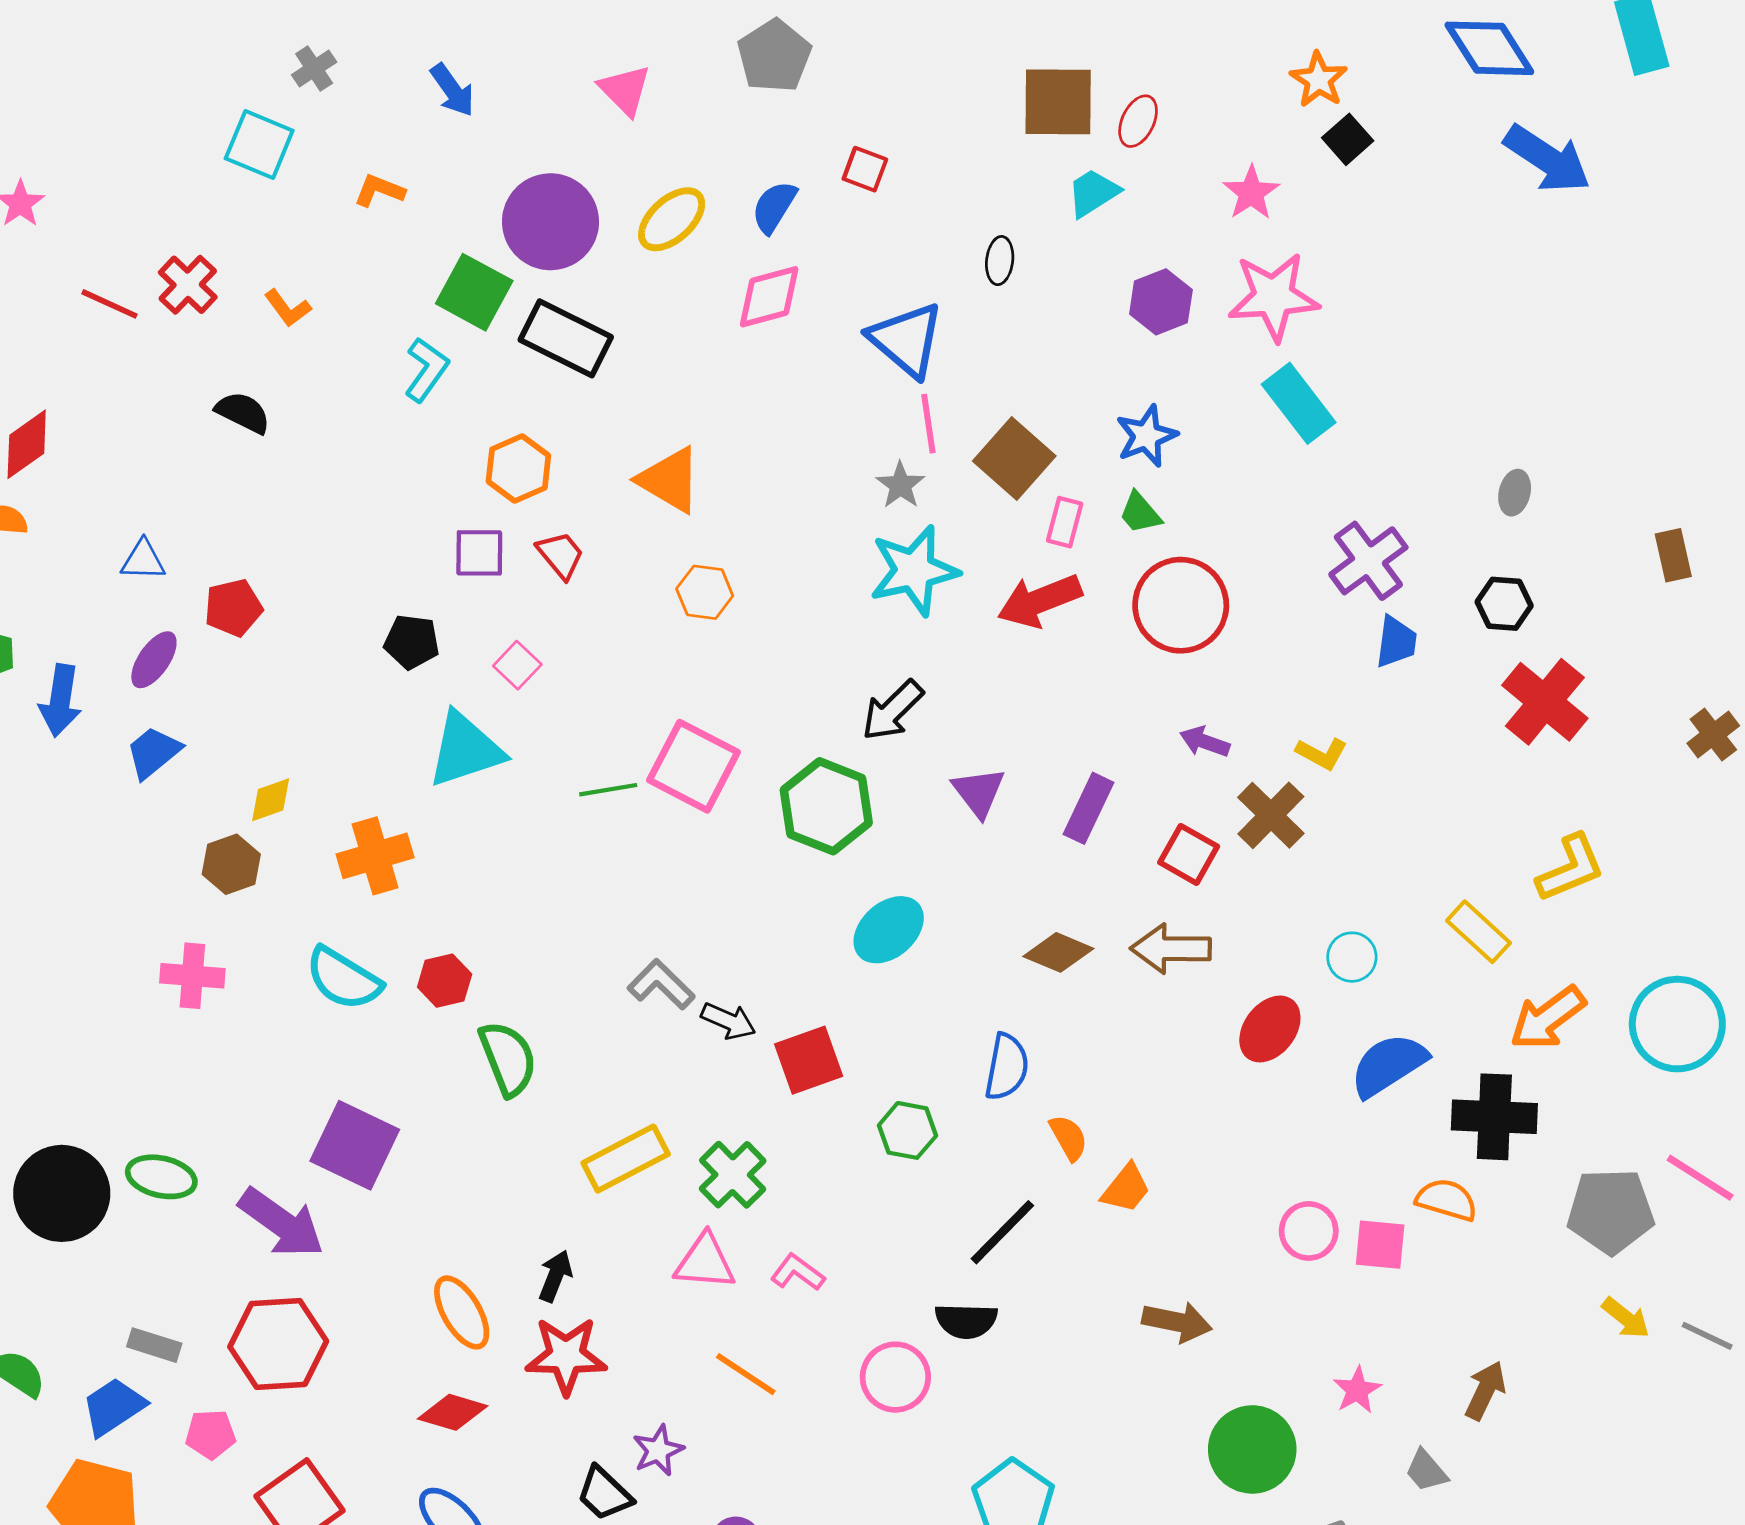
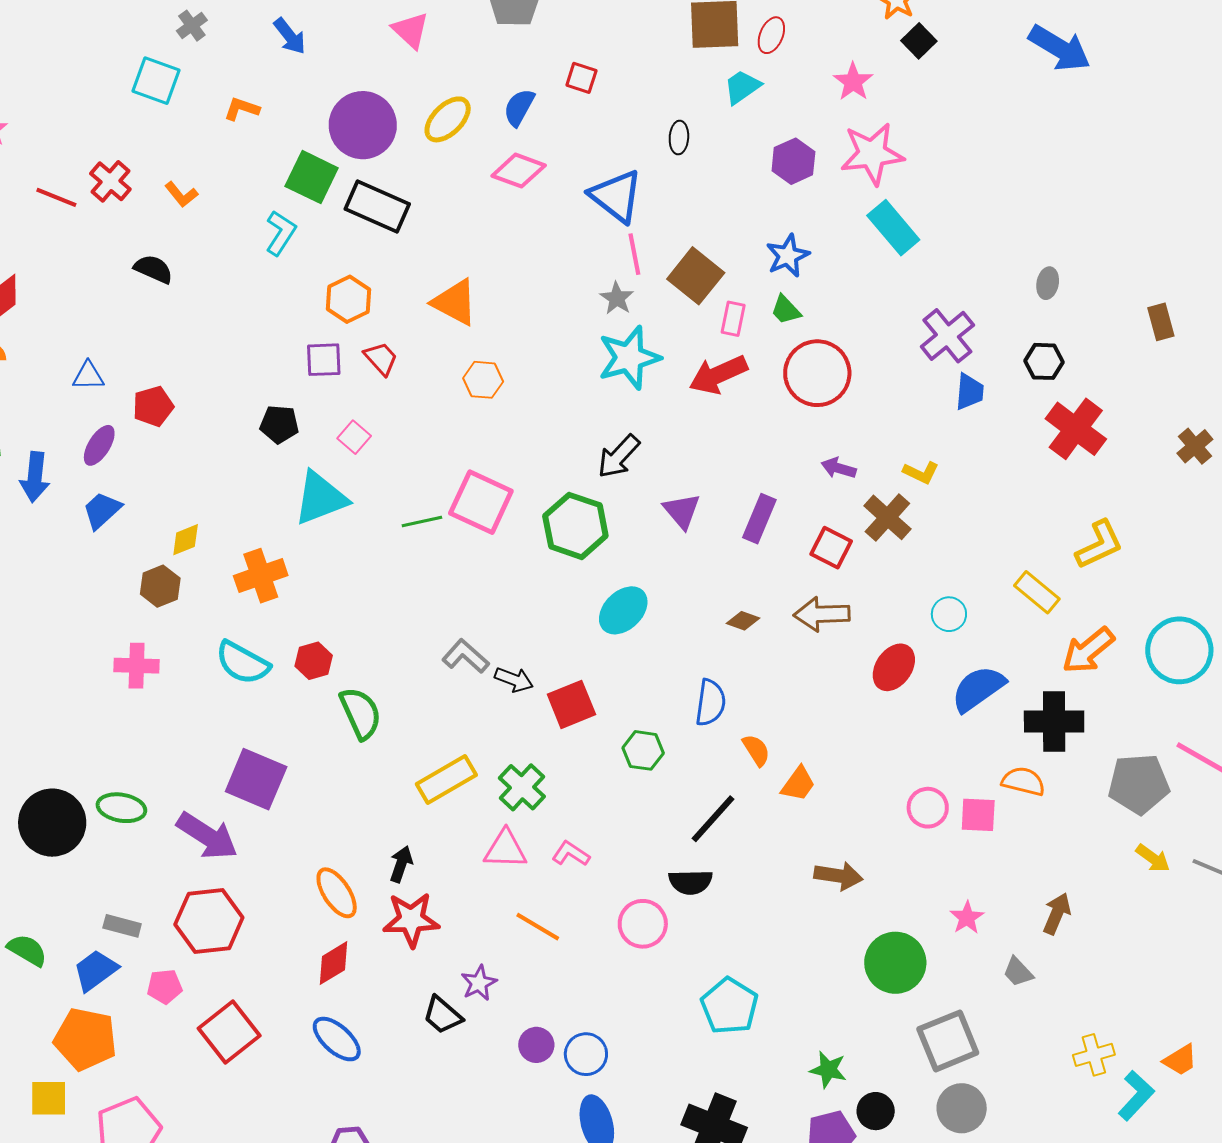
pink diamond: (769, 297) -> (519, 171), turned 38
brown diamond: (1058, 952) -> (743, 621), size x0.7
red diamond: (453, 1412) -> (333, 963), turned -45

